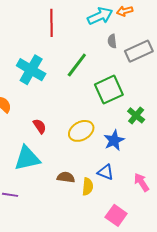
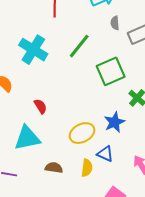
yellow ellipse: (81, 131) -> (82, 133), moved
brown semicircle: (66, 177) -> (54, 168), moved

